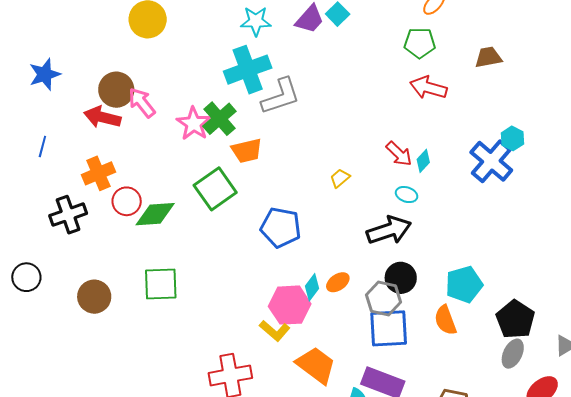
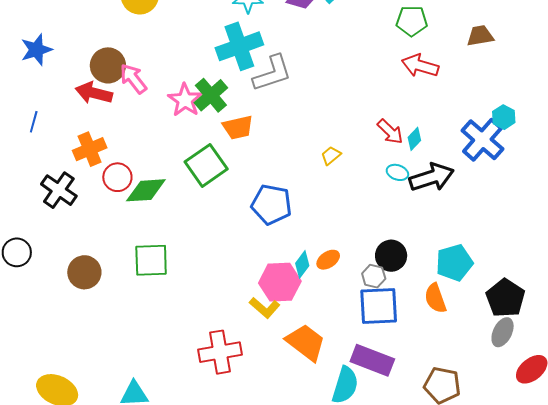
black cross: (68, 215) -> (59, 190), turned -36
black arrow: (389, 230) -> (432, 177), moved
gray hexagon: (384, 299) -> (374, 276), size x0.7

